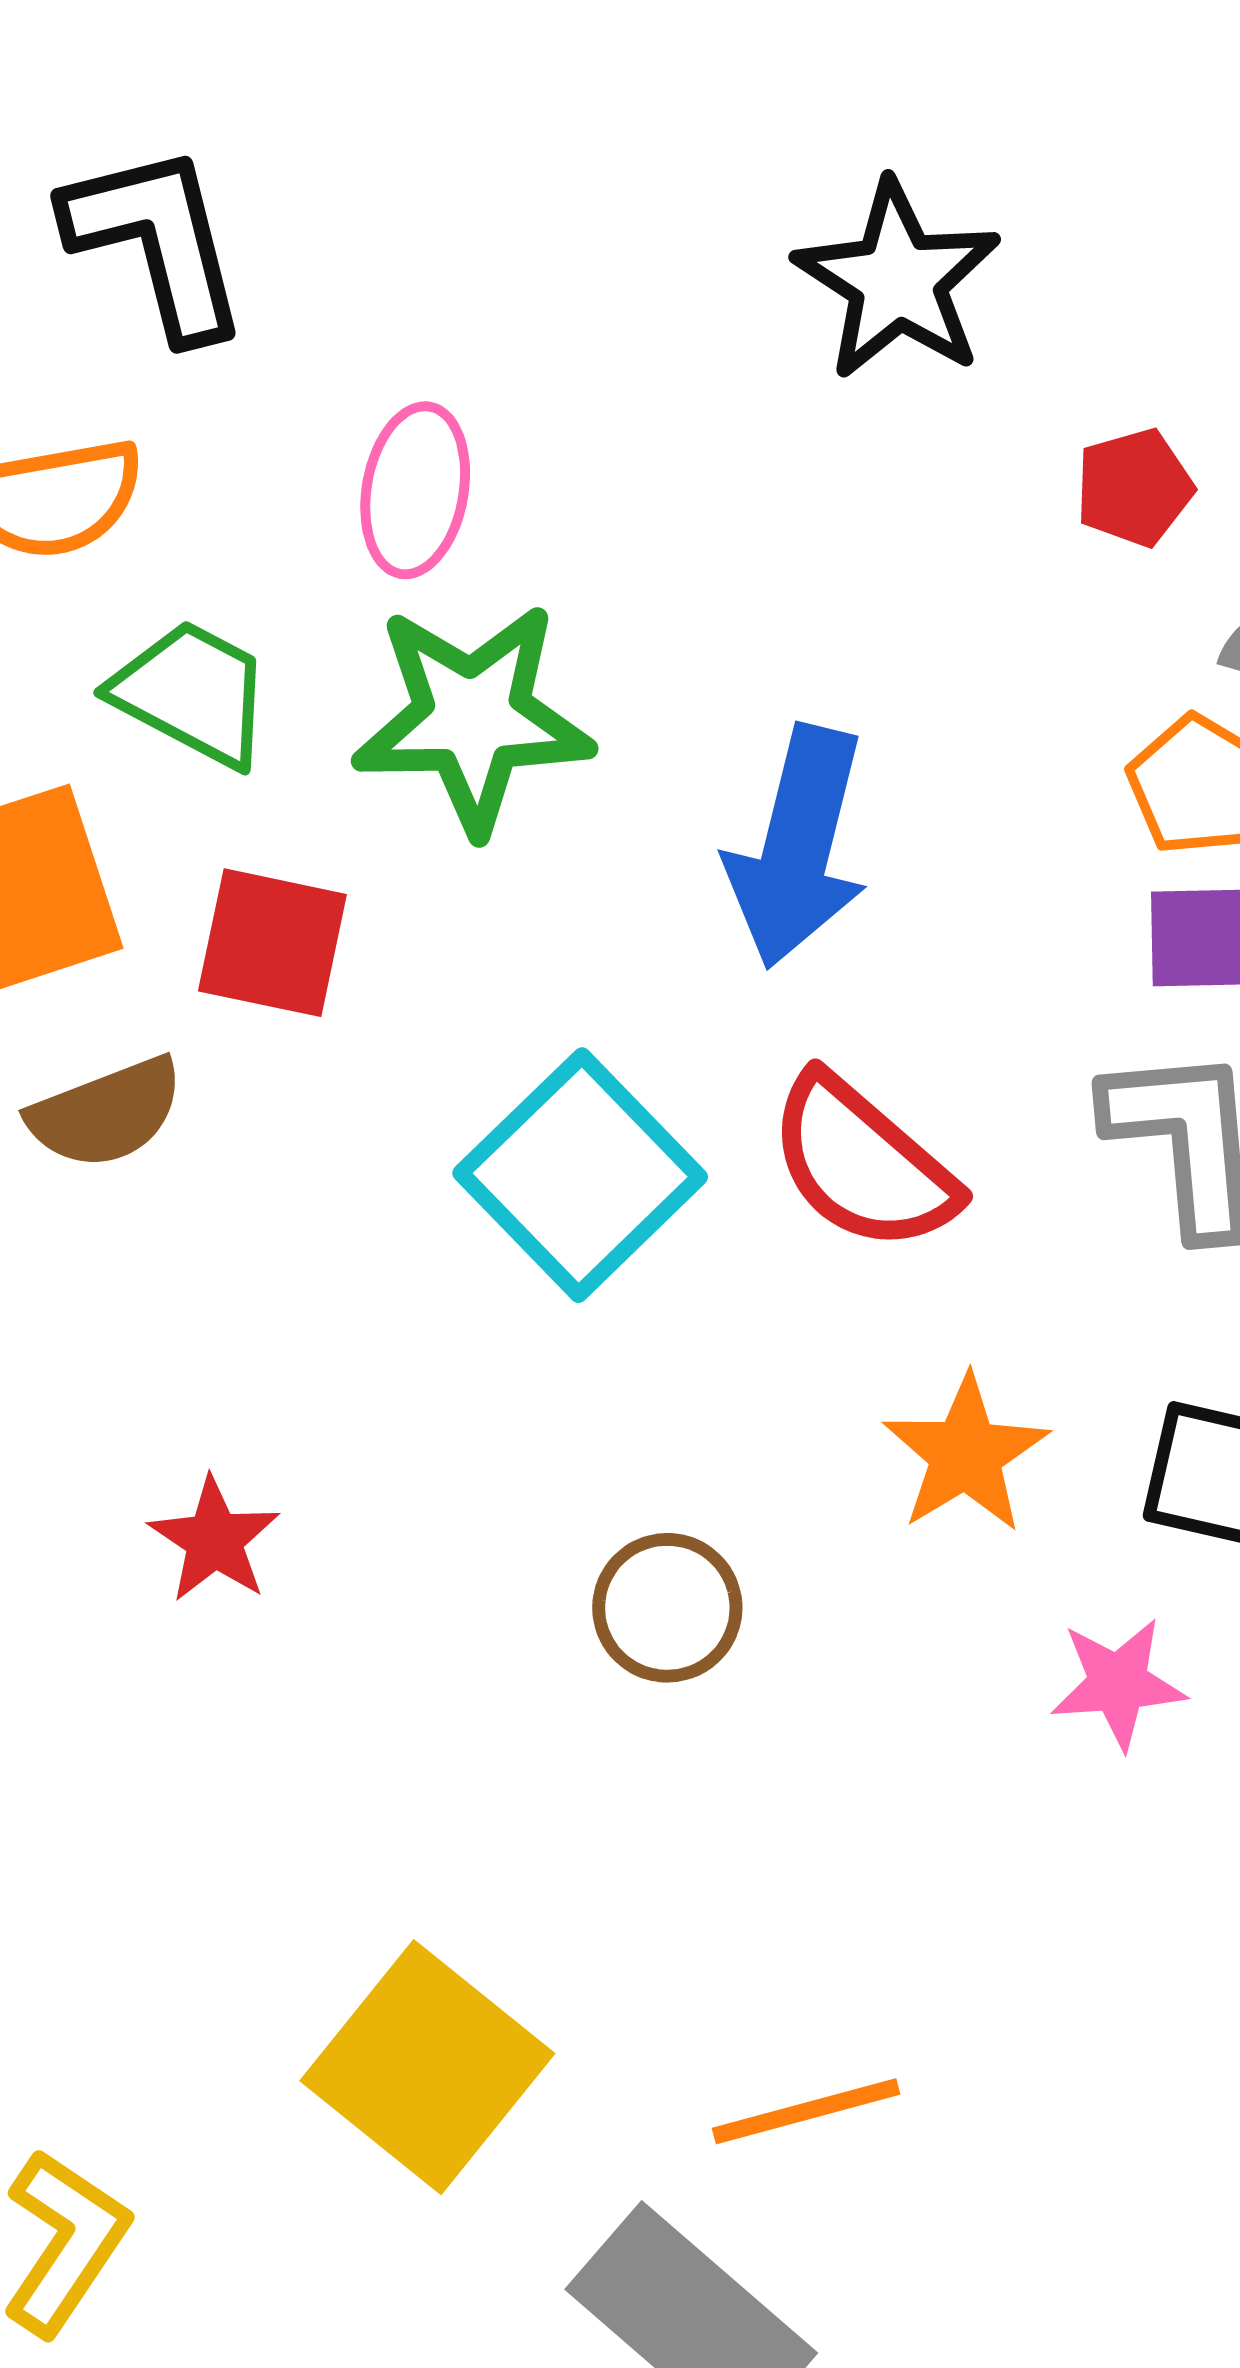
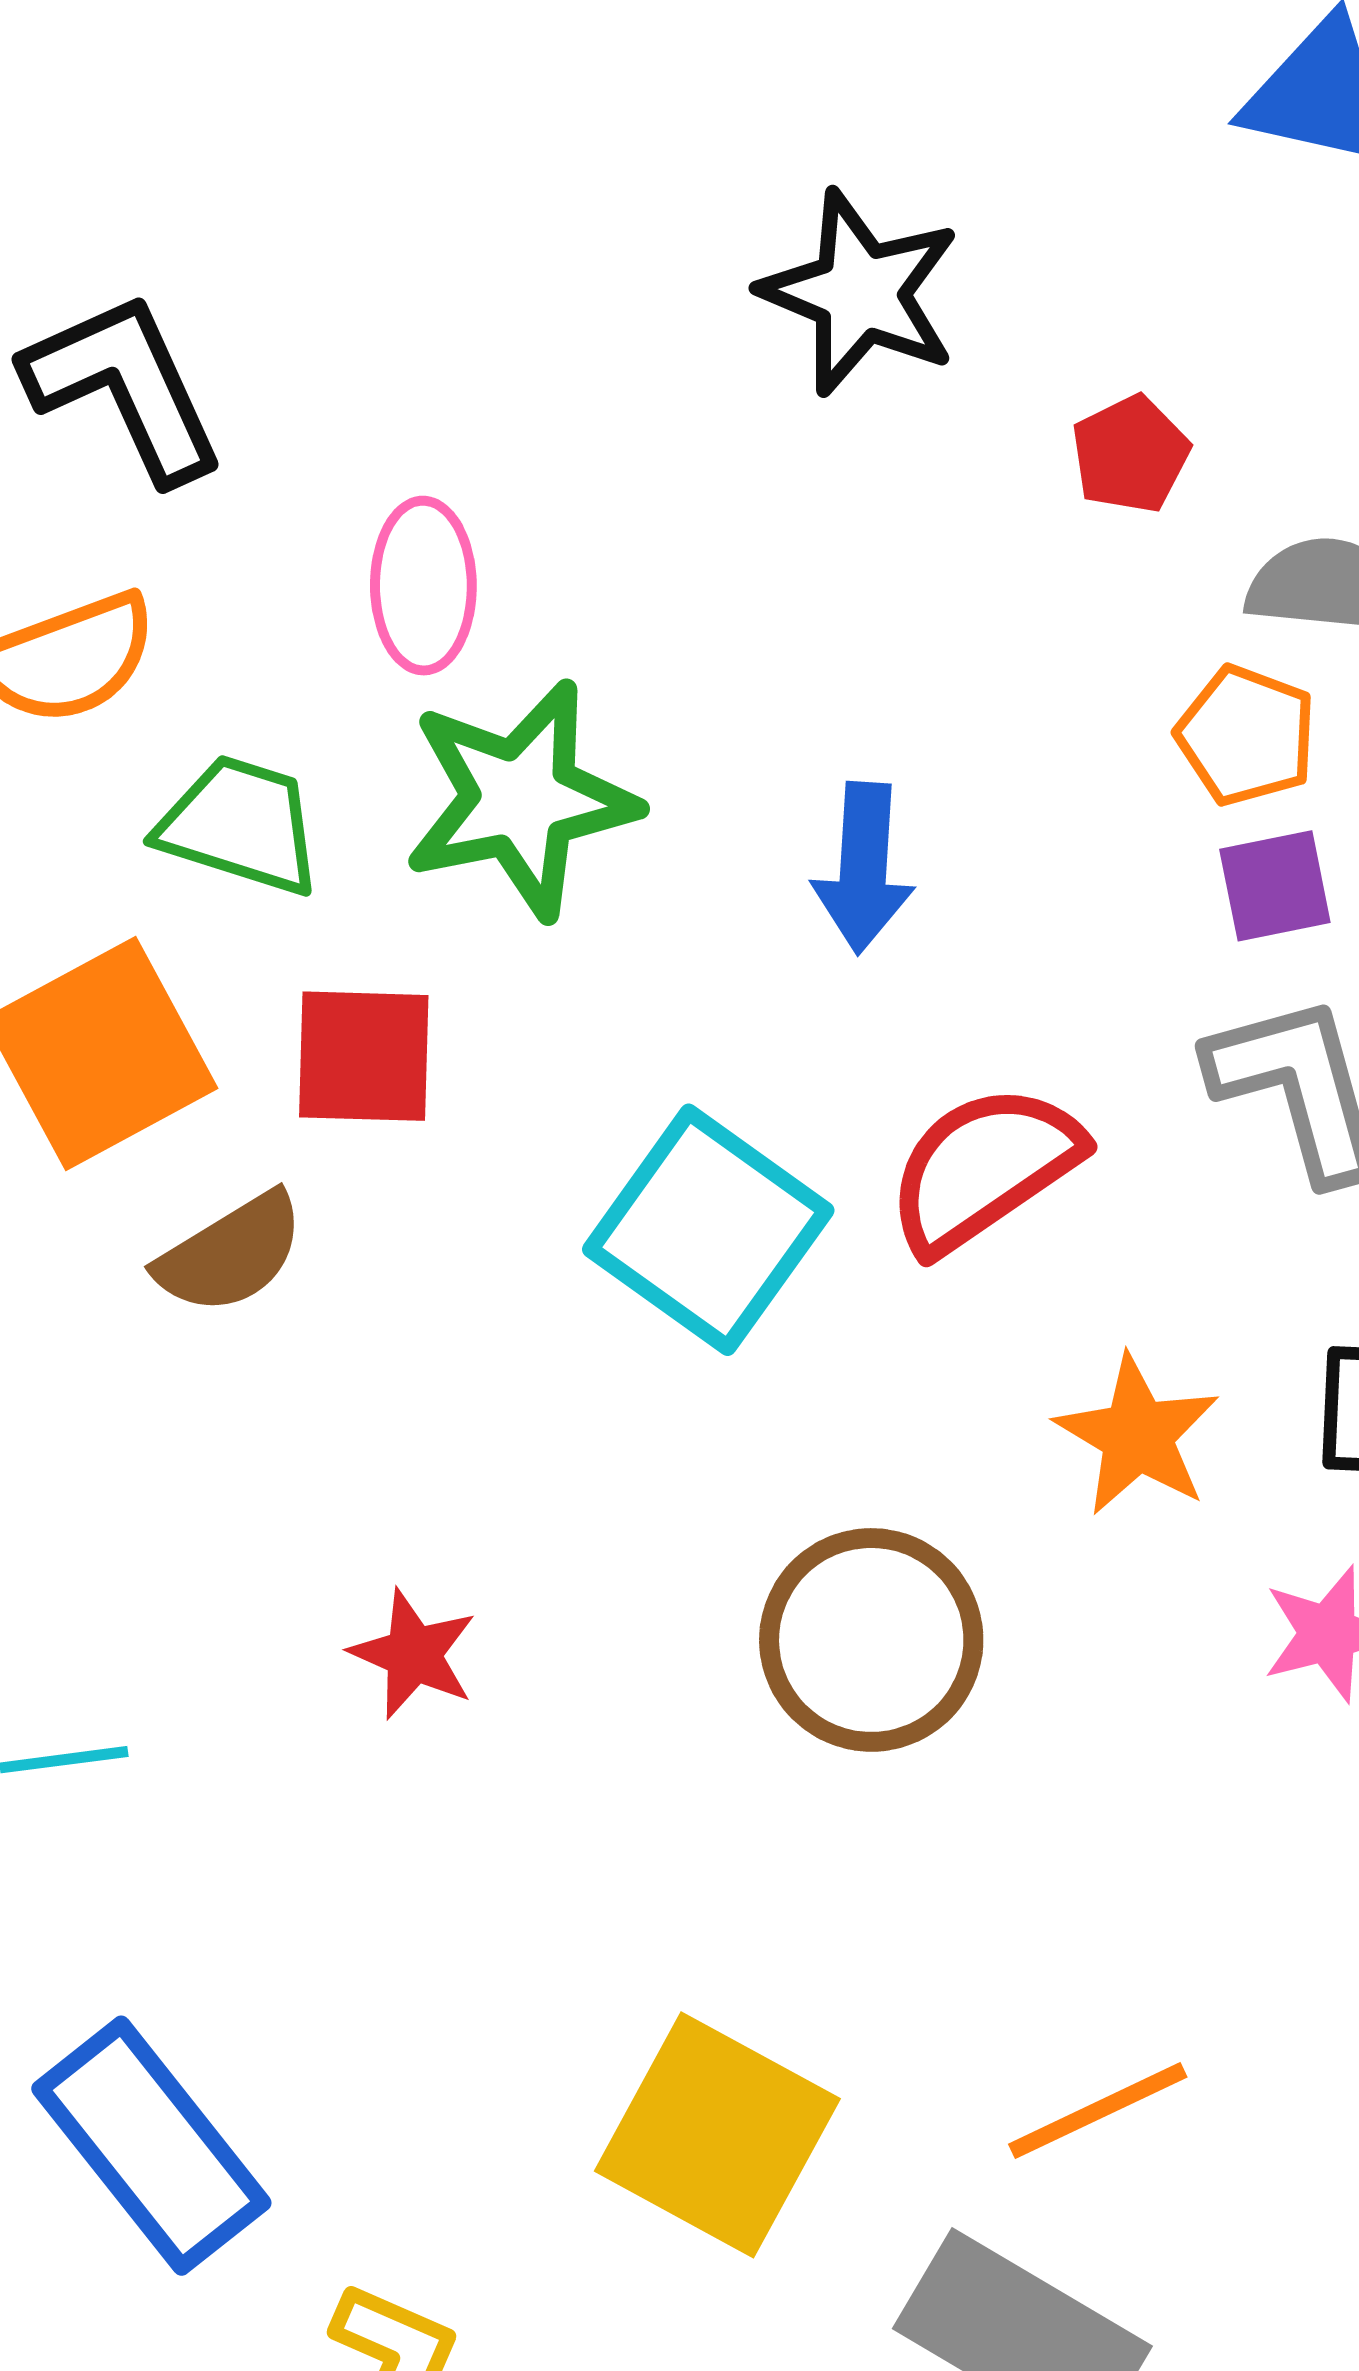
blue arrow: (798, 847) -> (863, 868), size x0.7
red semicircle: (862, 1164) -> (984, 1168), turned 115
brown circle: (667, 1608) -> (871, 1640), size x1.5

